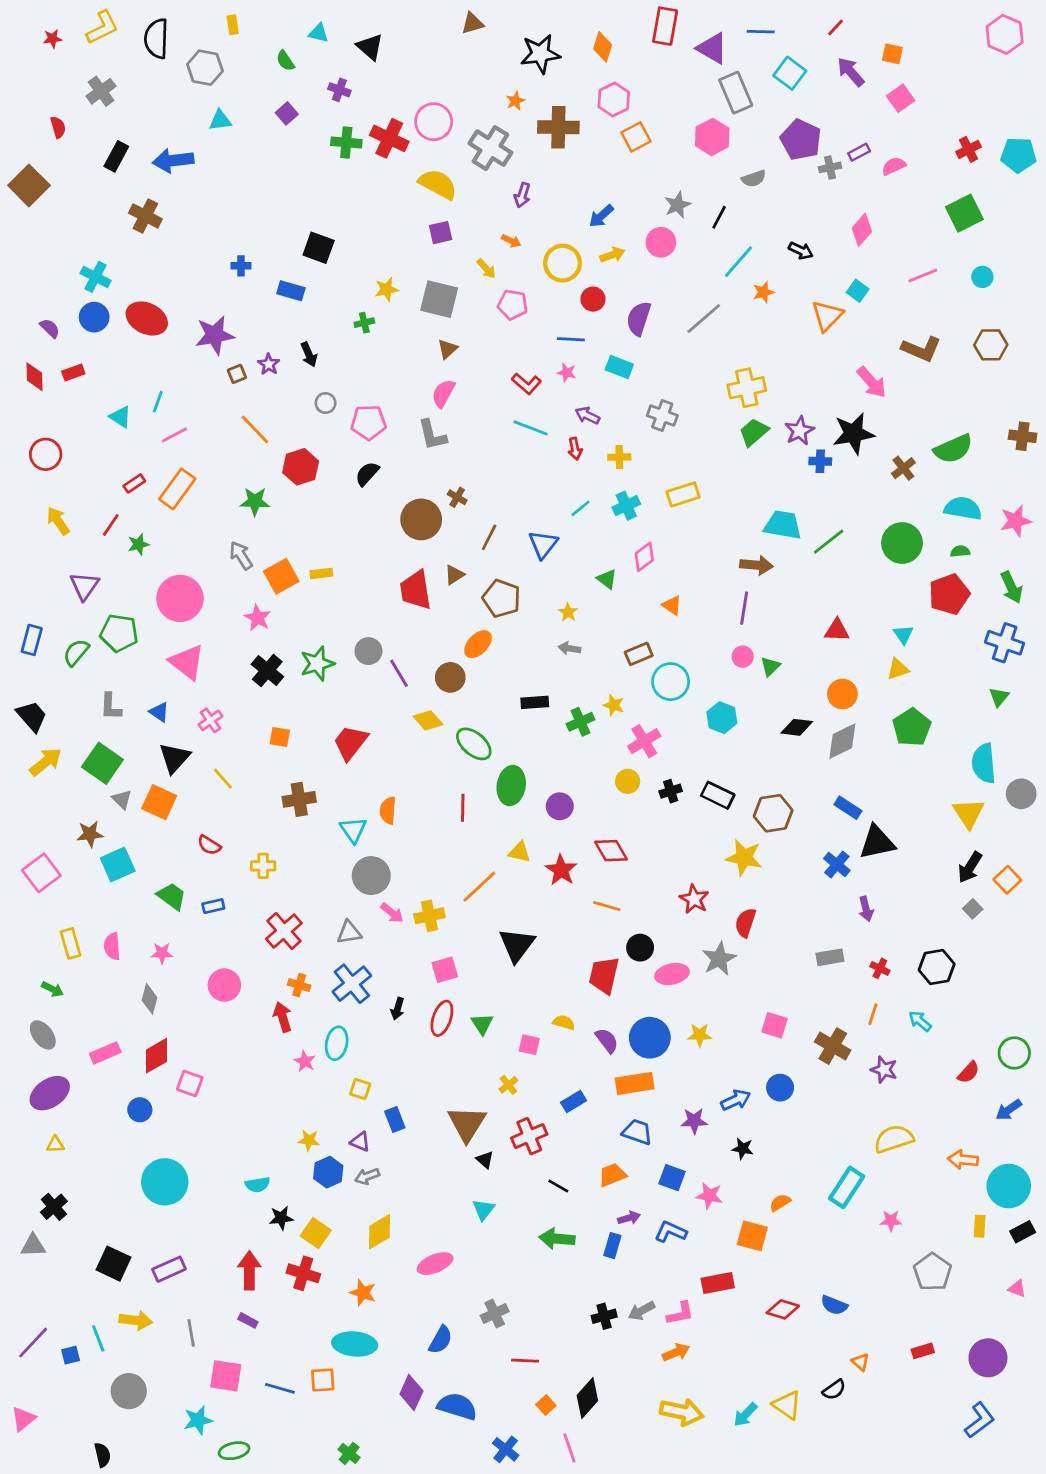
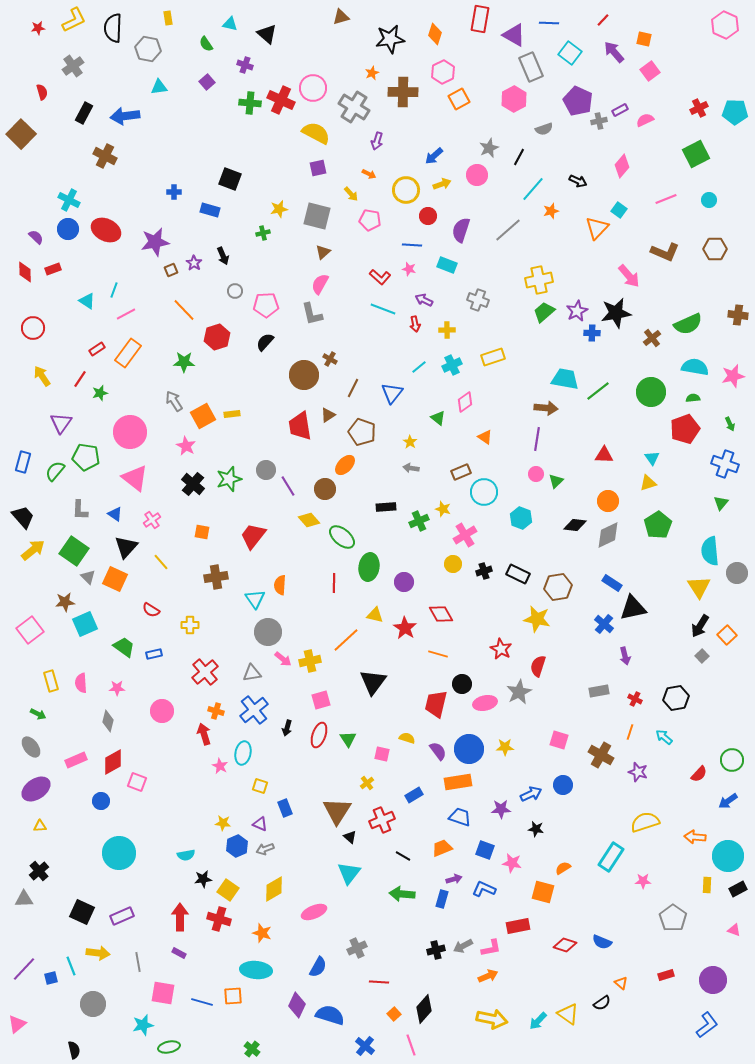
green arrow: (1011, 587) -> (730, 424), size x0.6
cyan triangle: (484, 1210) -> (349, 873), size x1.4

